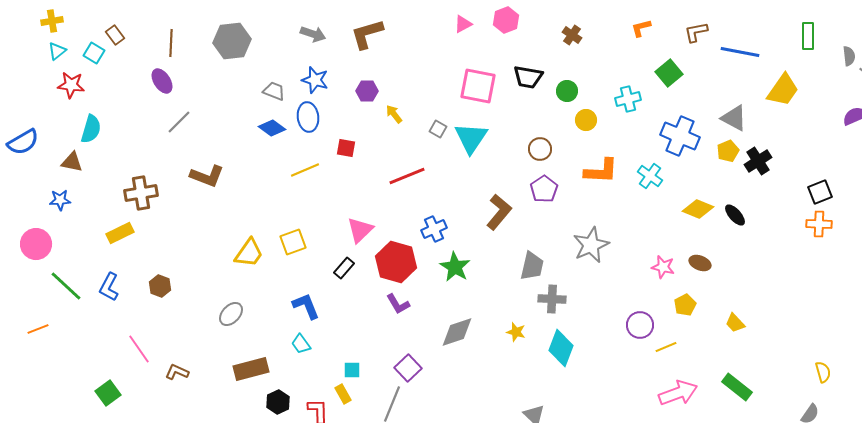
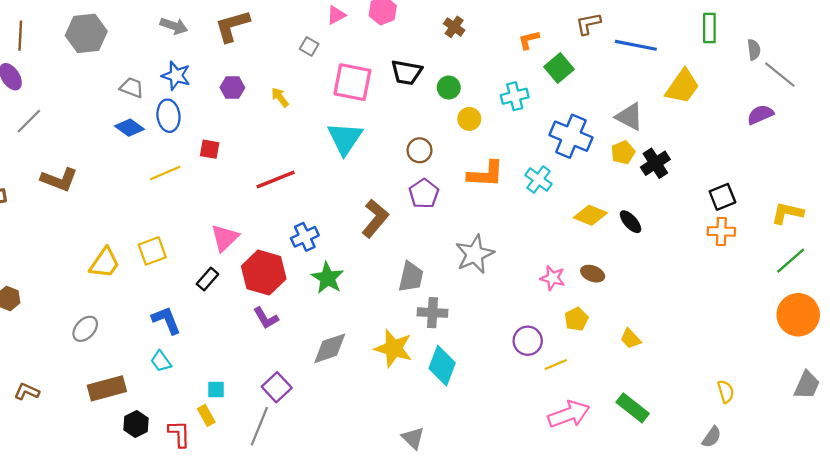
orange L-shape: (641, 28) -> (529, 40), moved
yellow arrow: (394, 114) -> (280, 97), moved
gray square: (438, 129) -> (309, 46), moved
yellow star: (516, 332) -> (394, 348), size x1.8

